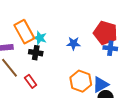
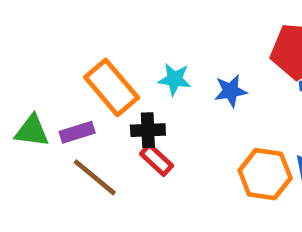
cyan star: (40, 38) -> (175, 79), moved
red rectangle: (31, 81) -> (157, 160), moved

